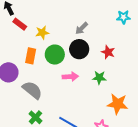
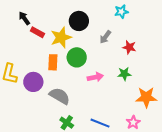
cyan star: (123, 17) -> (121, 12), moved
gray arrow: (82, 28) -> (105, 37), moved
yellow star: (42, 33) -> (61, 37), size x1.5
black circle: (79, 49) -> (79, 21), moved

